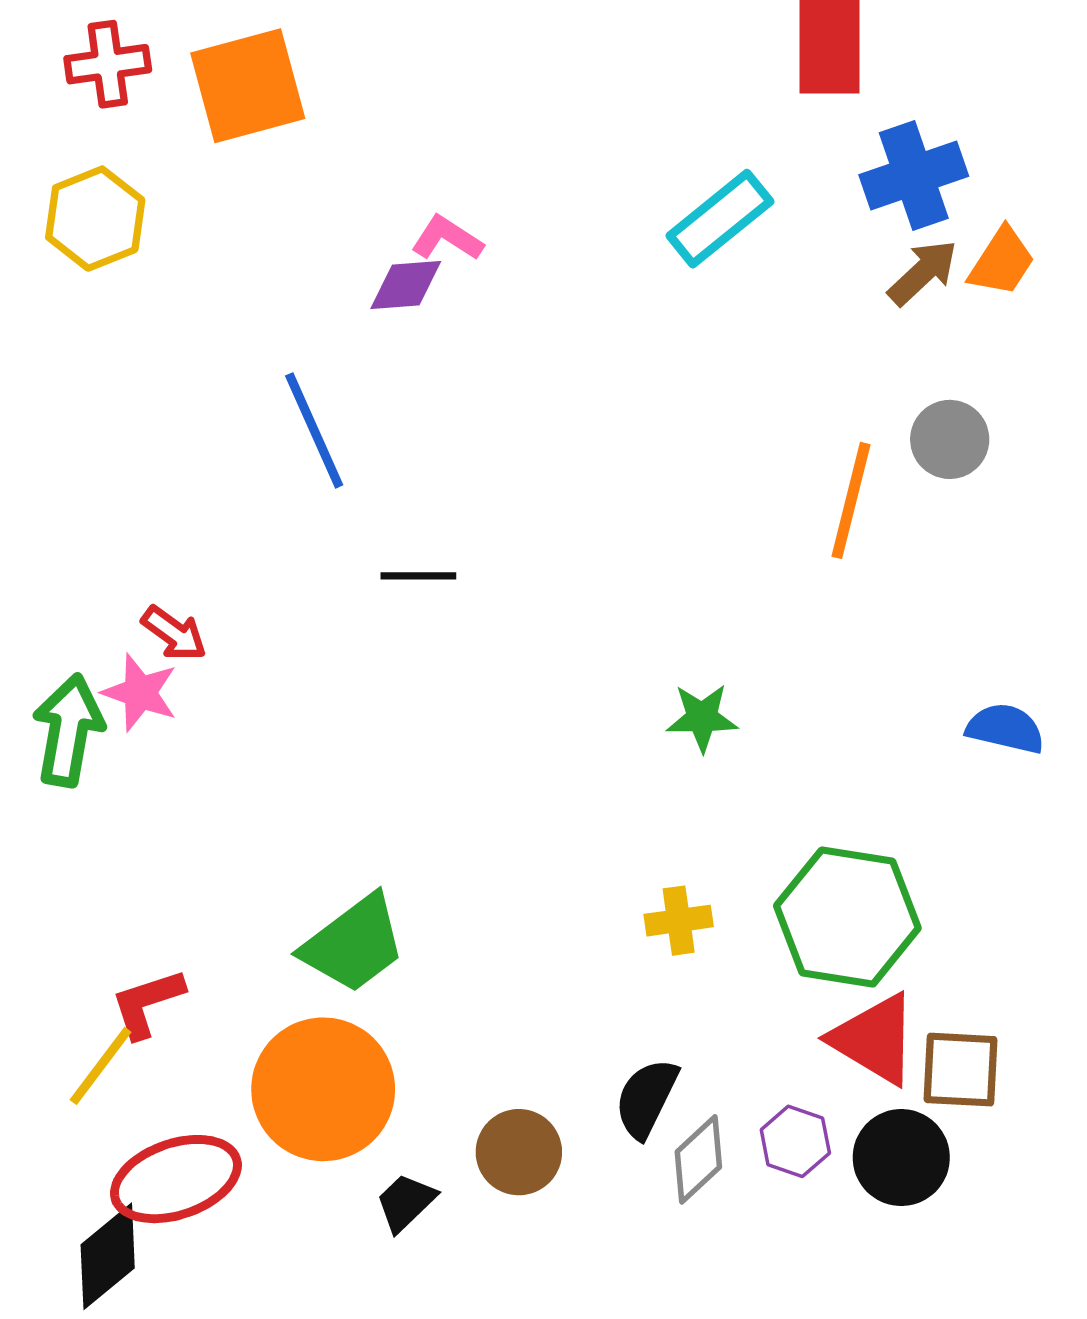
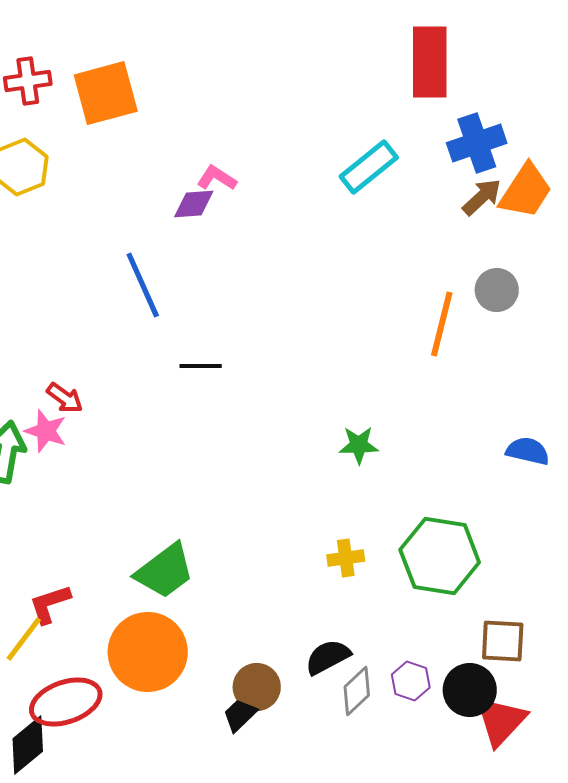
orange trapezoid: (1002, 262) -> (526, 191), size x1.4
red triangle: (874, 1039) -> (501, 721), moved, turned 42
black semicircle: (646, 1098) -> (328, 657), turned 36
black trapezoid: (406, 1202) -> (240, 715), moved

